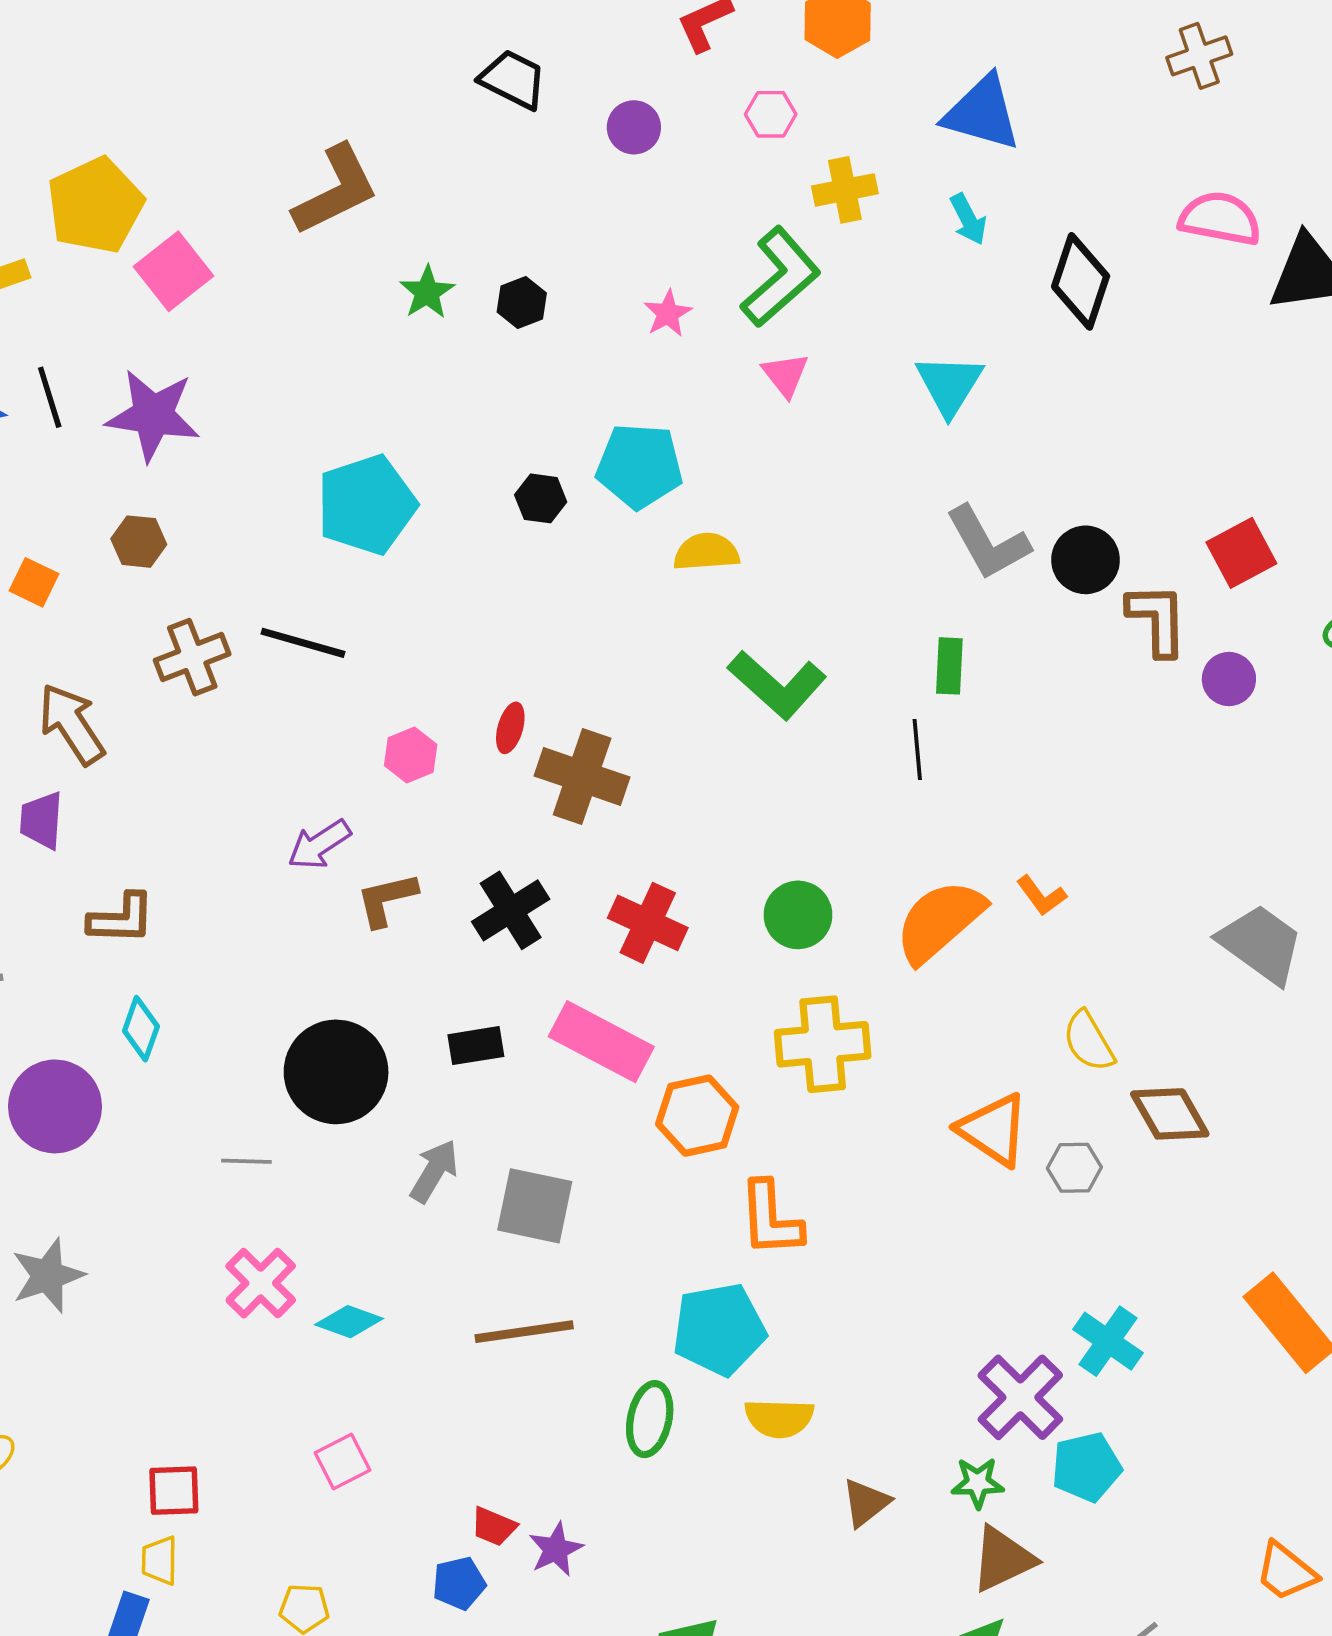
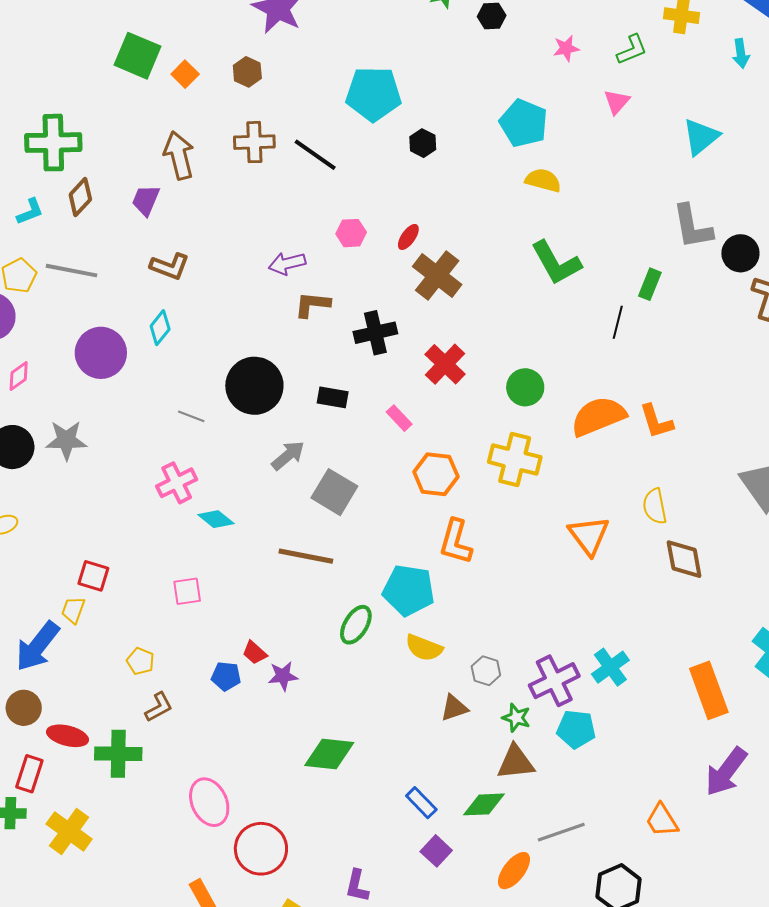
green L-shape: (780, 277) -> (632, 50), size x0.6
black hexagon: (541, 498) -> (423, 143), moved
orange L-shape: (1041, 896) -> (656, 421), size x1.4
pink rectangle: (601, 1042) -> (399, 418), size x0.5
gray hexagon: (1074, 1168) -> (486, 671), moved

